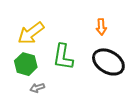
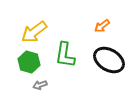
orange arrow: (101, 27) -> (102, 26), turned 56

